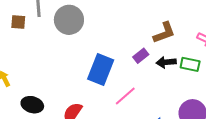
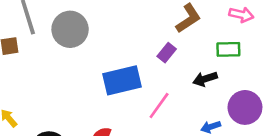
black arrow: (166, 62) -> (205, 79), moved
blue rectangle: (101, 70) -> (122, 80), turned 68

